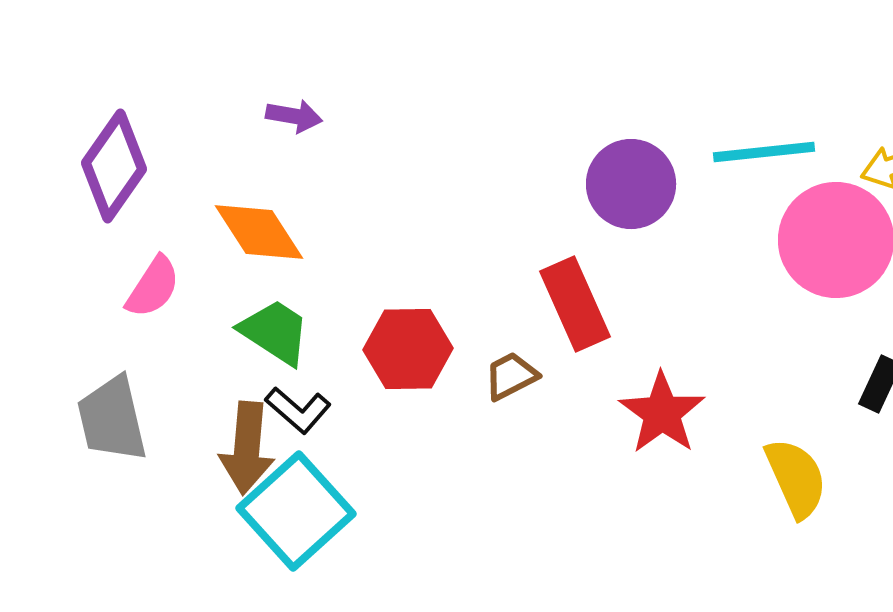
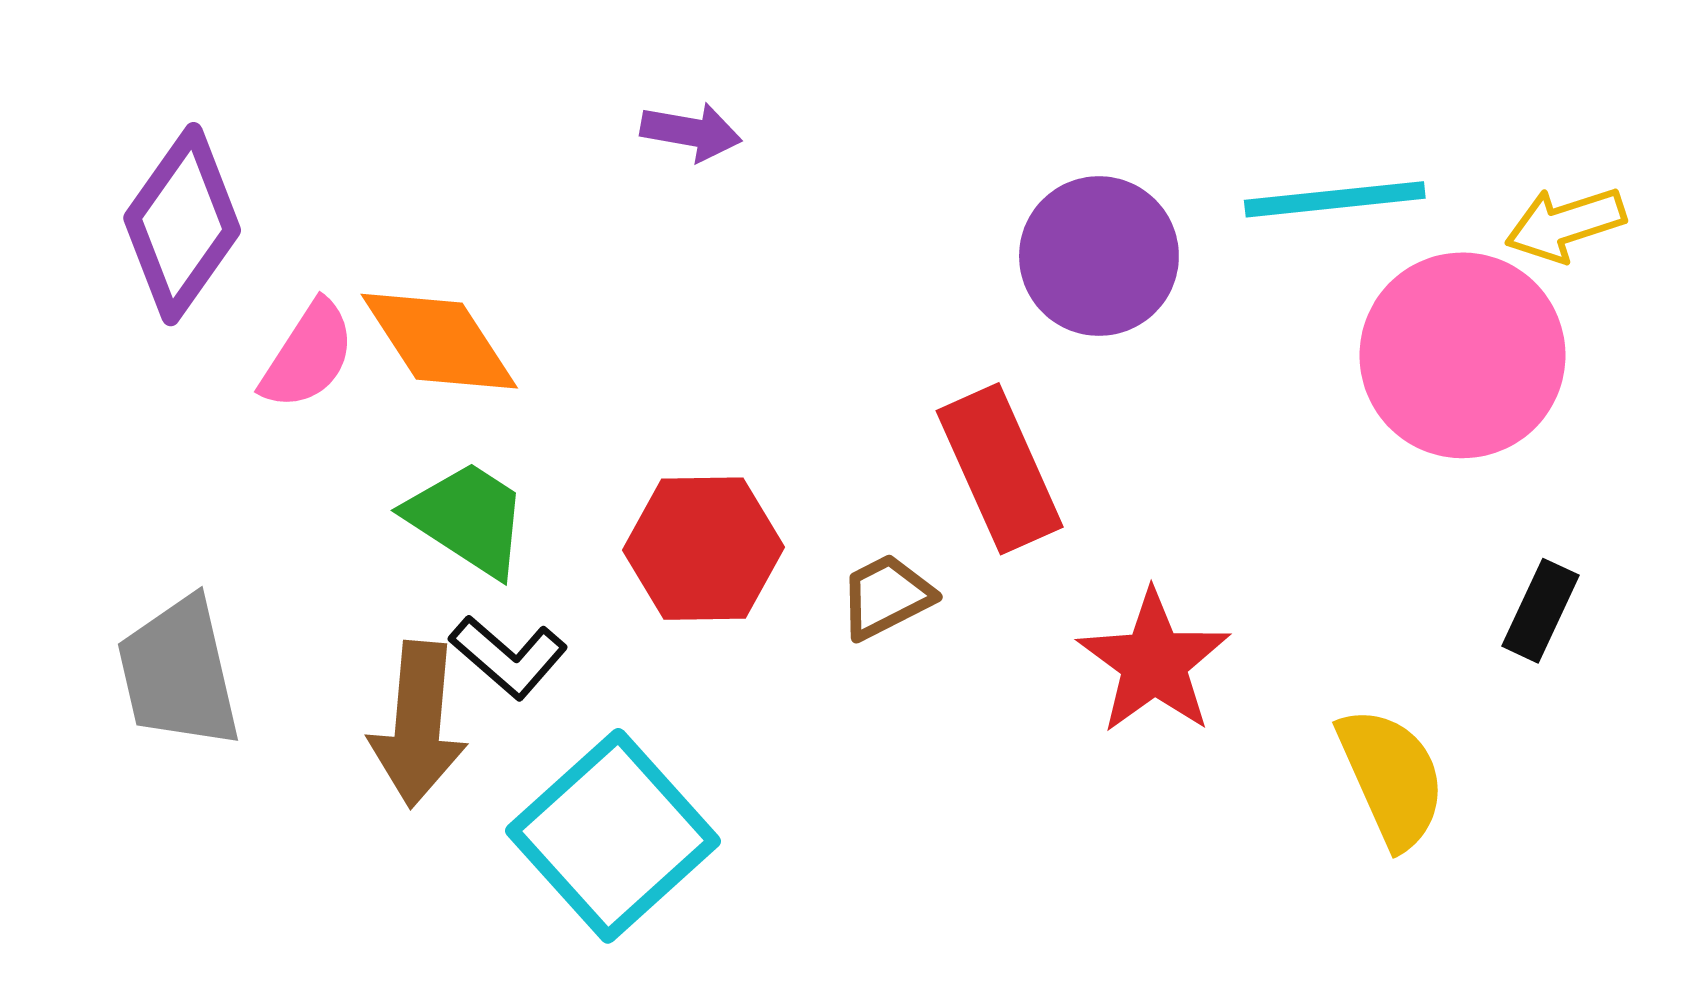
purple arrow: (294, 116) -> (691, 132), moved
pink semicircle: (153, 287) -> (308, 355), moved
cyan square: (296, 511) -> (613, 836), moved

